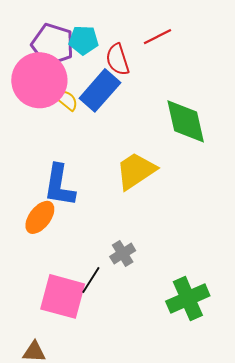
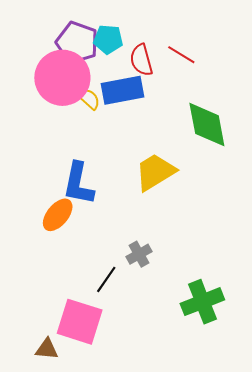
red line: (157, 37) -> (181, 55), moved, turned 56
blue rectangle: (100, 90) -> (123, 90), turned 36
pink square: (63, 296) -> (80, 322), moved

